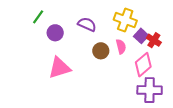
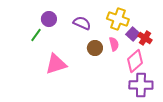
green line: (38, 17) -> (36, 35), moved
purple circle: (55, 33) -> (49, 19), moved

